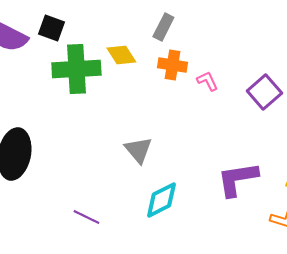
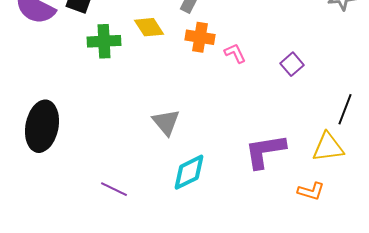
green cross: (76, 69) -> (104, 41), size x0.7
purple square: (264, 92) -> (292, 64), size x0.7

